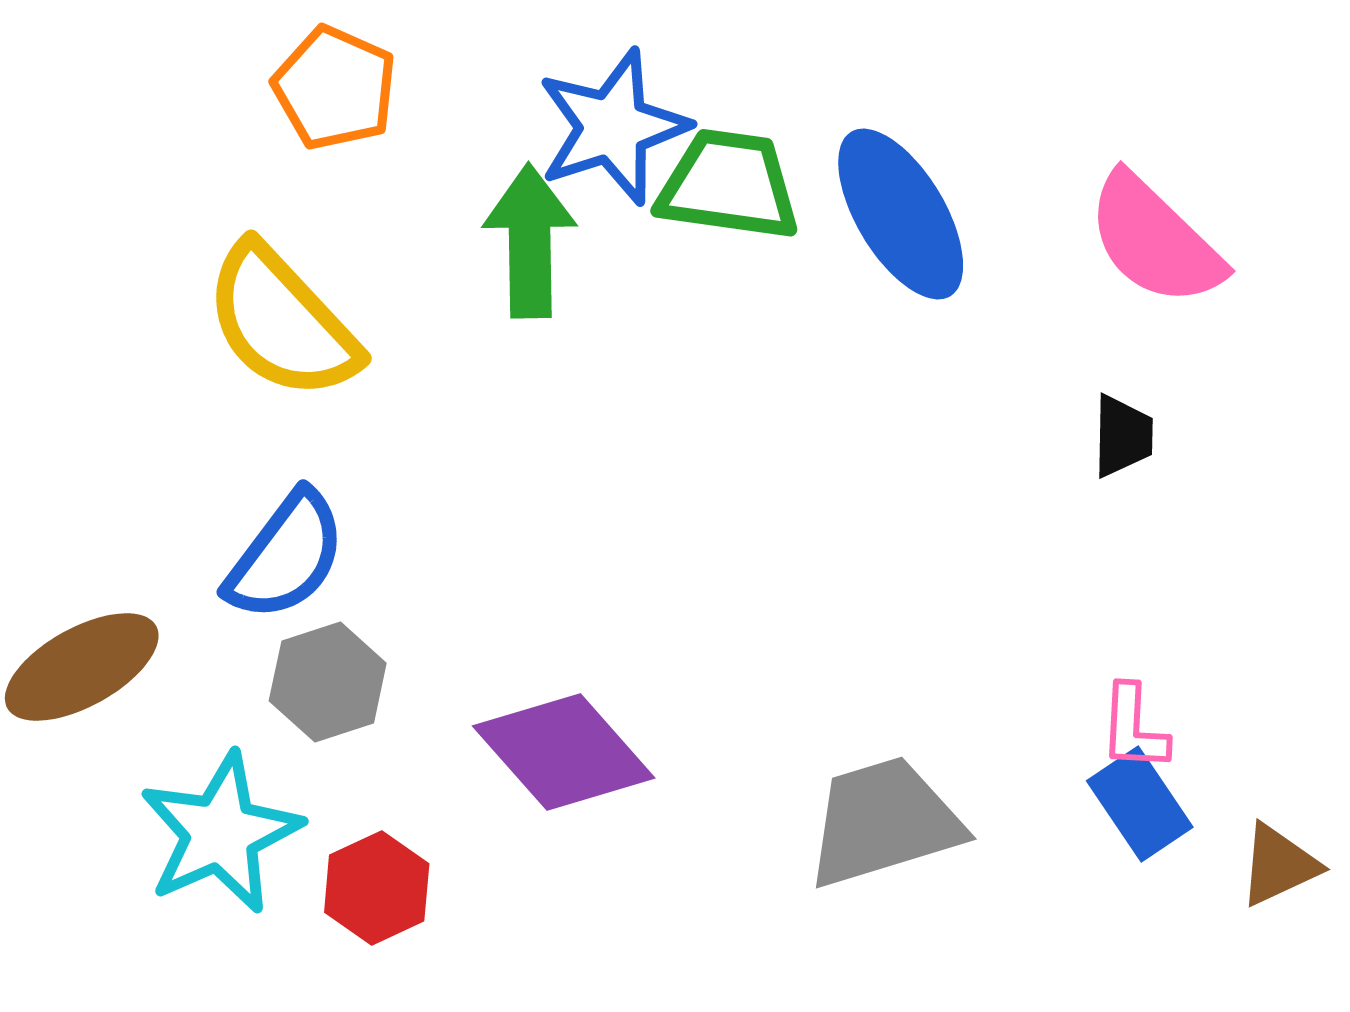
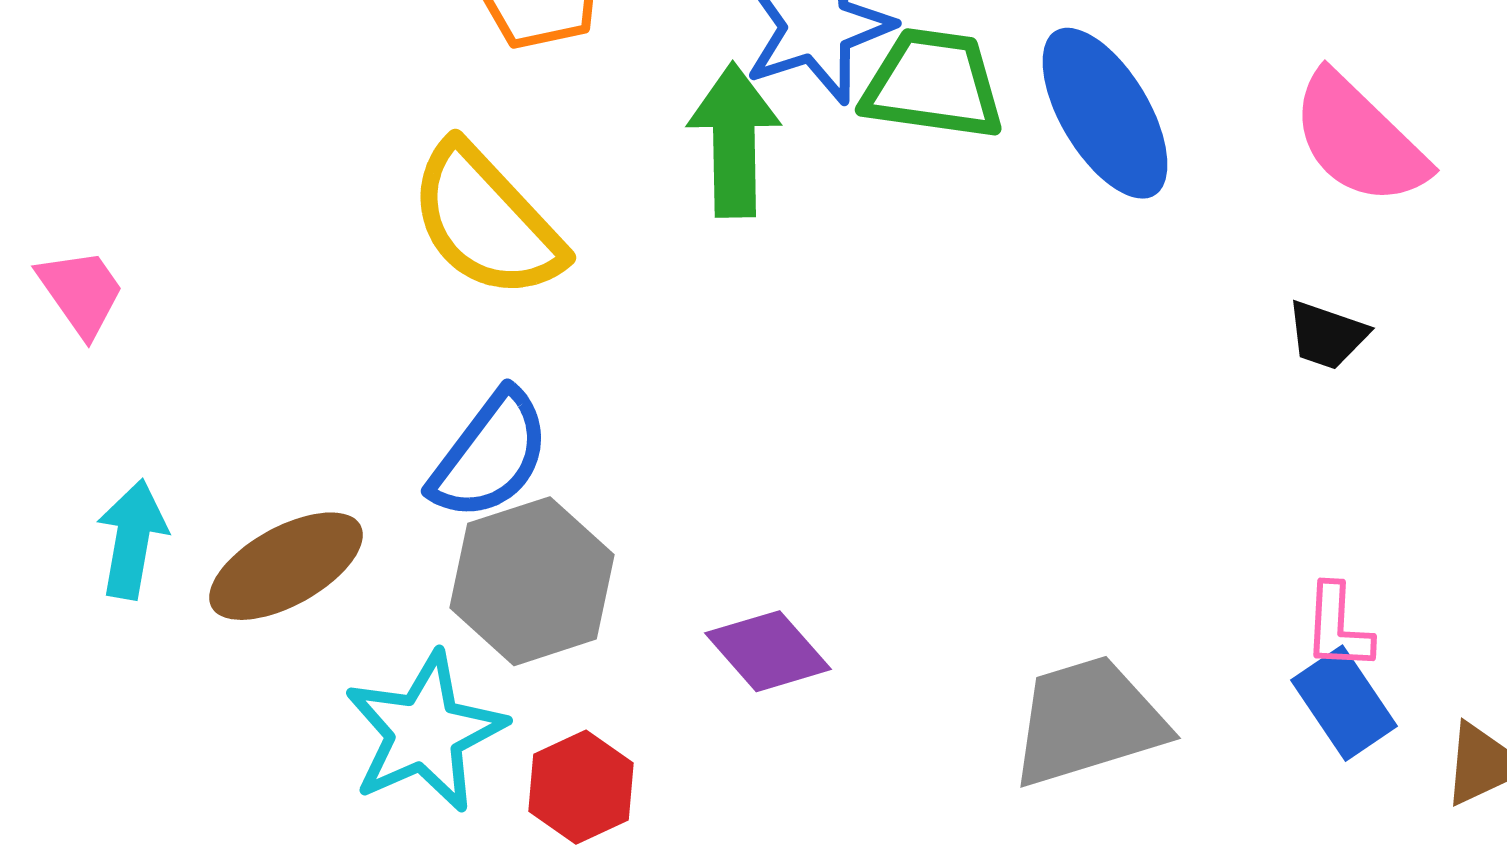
black trapezoid: (1123, 436) -> (1327, 335), turned 108
gray hexagon: (328, 682) -> (532, 581), size x1.4
purple diamond: (564, 752) -> (768, 651), size x0.7

